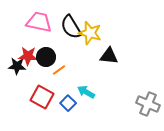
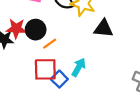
cyan arrow: (86, 92) -> (79, 67), turned 90
red square: (42, 97) -> (45, 69), moved, turned -30

